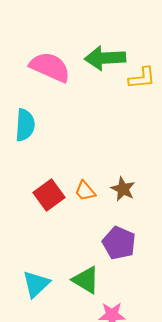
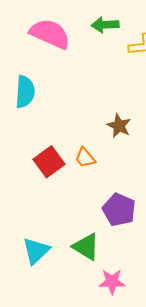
green arrow: (105, 58) -> (105, 25), size x0.7
brown star: (123, 189) -> (119, 126), moved

